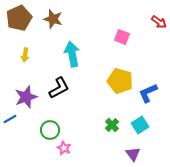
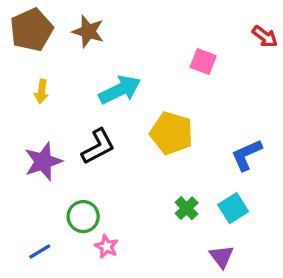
cyan arrow: (72, 54) -> (120, 90), turned 75
yellow pentagon: (120, 81) -> (172, 133), moved
blue line: (10, 119) -> (40, 252), moved

